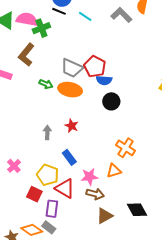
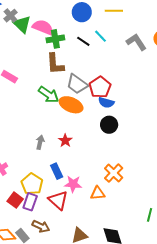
black line: (59, 11) -> (83, 41), moved
brown L-shape: (26, 55) -> (55, 64), moved, turned -55
green arrow: (46, 84) -> (49, 95), size x1.5
pink star: (89, 177) -> (73, 184), moved
red triangle: (65, 188) -> (58, 200), moved
brown arrow: (95, 194) -> (41, 226), moved
purple rectangle: (52, 209) -> (30, 202), moved

